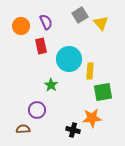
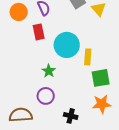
purple circle: (37, 110) -> (46, 96), moved
orange star: (92, 118) -> (102, 104), moved
brown semicircle: (23, 129) -> (21, 115), size x1.6

